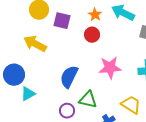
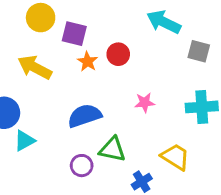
orange star: (95, 15) -> (87, 62), moved
pink star: (110, 68) -> (145, 103), size x0.6
blue semicircle: (69, 77) -> (85, 116), turned 45

